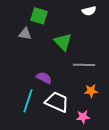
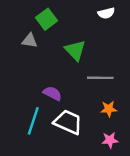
green square: (39, 16) -> (46, 19), turned 36
pink star: (83, 117) -> (110, 140), moved

